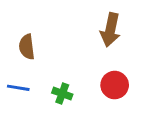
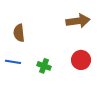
brown arrow: (110, 30) -> (78, 21), turned -110

